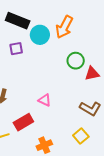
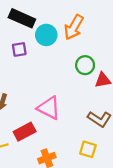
pink triangle: (45, 100) -> (49, 108), size x1.6
yellow square: (81, 136) -> (88, 149), turned -35

